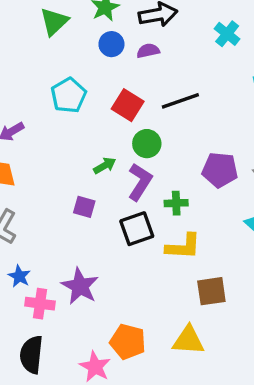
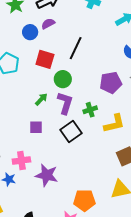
blue circle: (111, 44) -> (30, 32), moved
black line: (180, 101) -> (76, 48), turned -30
yellow L-shape: (183, 247) -> (114, 124), moved
pink cross: (40, 304) -> (21, 161), moved

